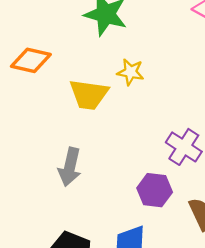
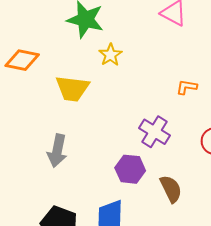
yellow star: (131, 72) -> (110, 55), moved, turned 30

